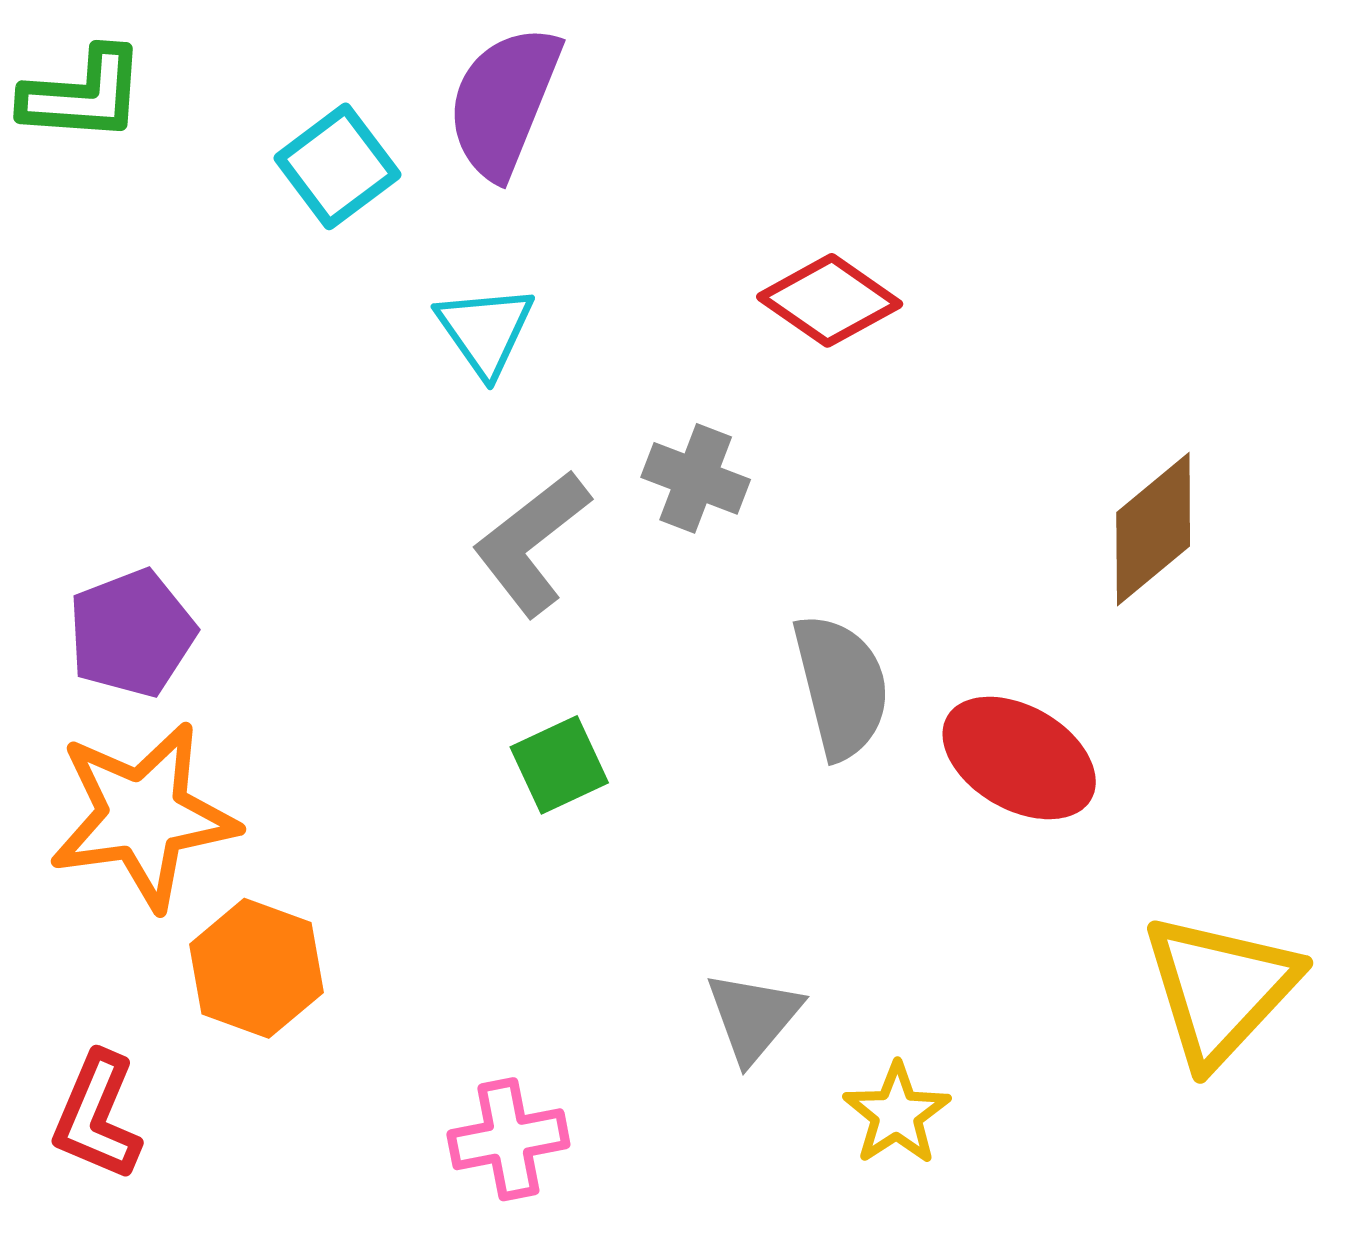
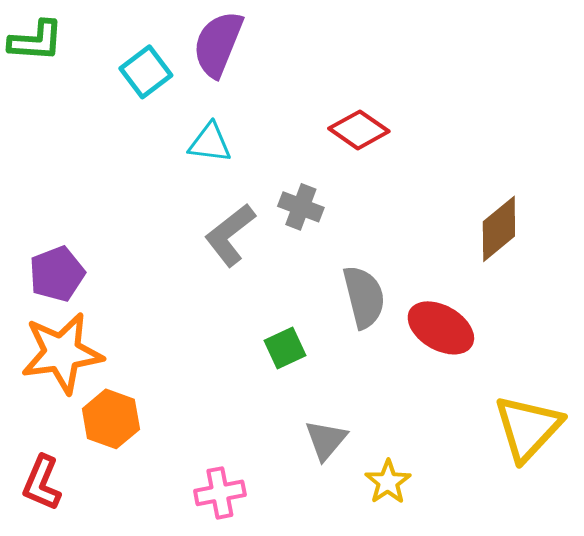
cyan triangle: (485, 330) -> (210, 143), turned -48
green square: (559, 765) -> (285, 348), moved

